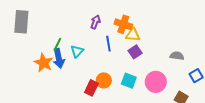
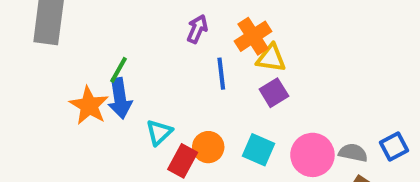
orange cross: (123, 24) -> (253, 36), turned 36
cyan triangle: (77, 51) -> (159, 132), moved
gray semicircle: (177, 56) -> (353, 153), moved

